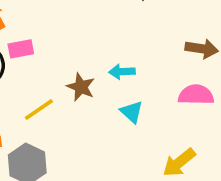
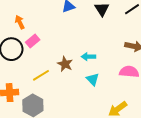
pink rectangle: (21, 49) -> (33, 41), turned -32

